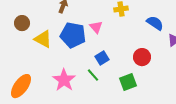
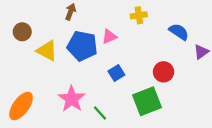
pink triangle: (96, 27) -> (109, 37), turned 48
green line: (93, 75) -> (100, 113), moved
green square: (128, 82) -> (147, 101), size x1.4

